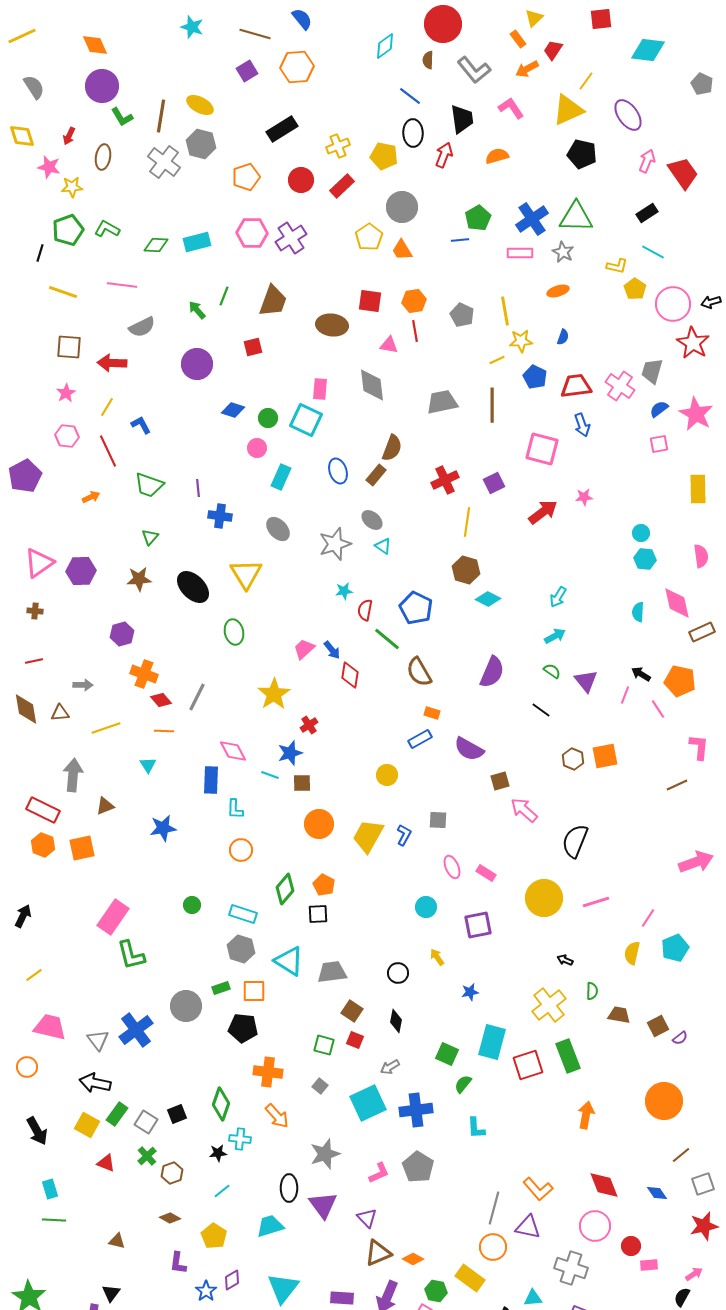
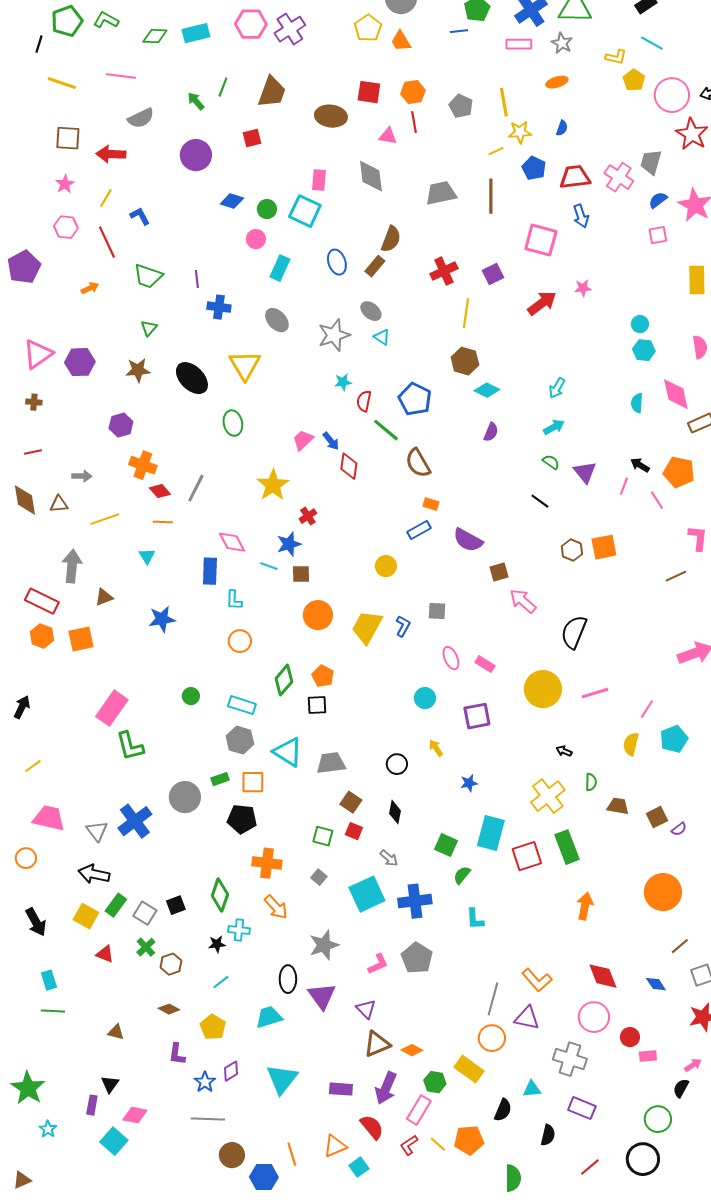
purple semicircle: (492, 672) -> (491, 432), moved, size x0.6
gray arrow: (390, 1067) -> (389, 858), turned -108

